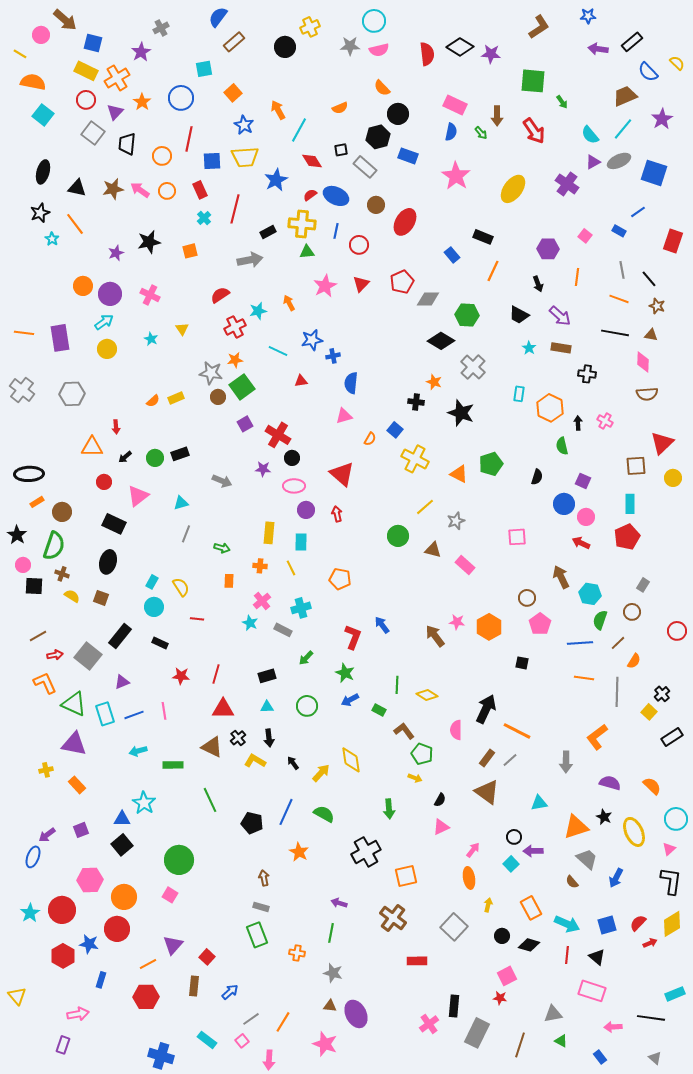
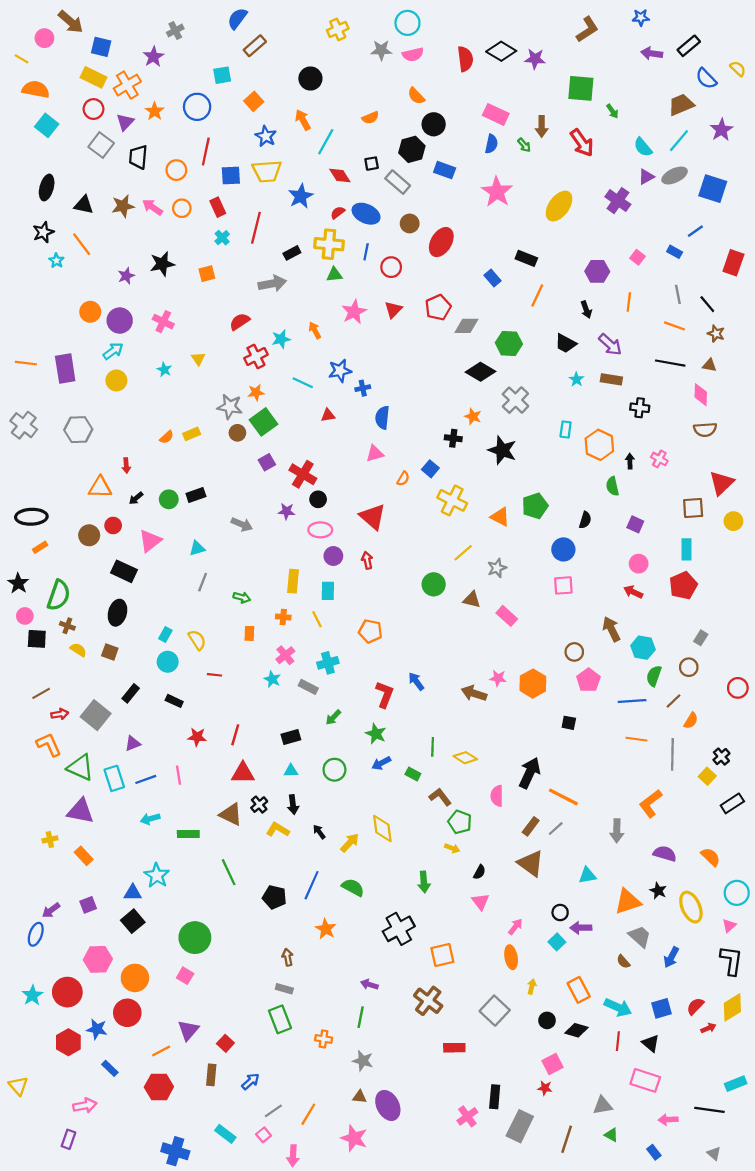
black circle: (285, 47) -> (310, 78), moved
blue circle: (564, 504) -> (563, 549), moved
brown circle: (62, 512) -> (89, 535), moved
black rectangle: (120, 636) -> (131, 693), size x0.7
brown arrow: (435, 636) -> (474, 693), turned -35
pink triangle: (441, 827) -> (481, 902), turned -42
blue rectangle: (101, 980) -> (110, 1068), turned -63

